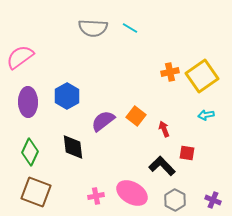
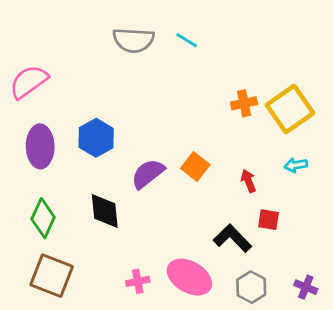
red arrow: (164, 129) -> (248, 181), moved

